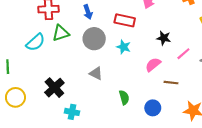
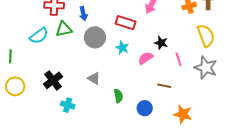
blue arrow: (88, 12) -> (83, 14), moved
pink line: (183, 54) -> (179, 59), turned -72
pink semicircle: (153, 65) -> (145, 58), moved
gray triangle: (96, 73) -> (94, 78), moved

